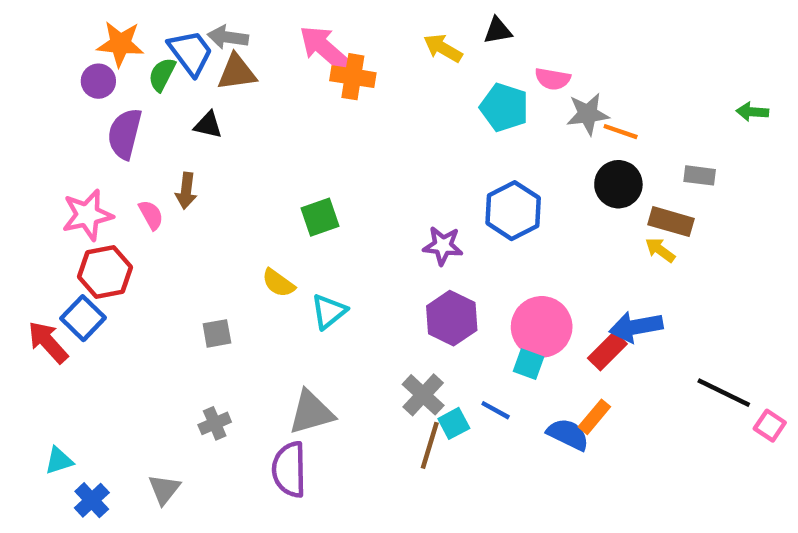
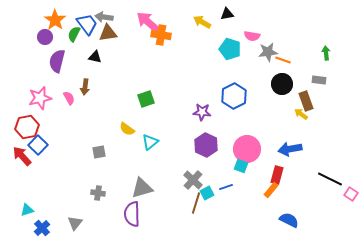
orange star: (120, 44) -> (55, 20), turned 30
green arrow: (752, 112) -> (326, 53), moved, turned 80
brown rectangle: (671, 222) -> (306, 101), turned 54
red hexagon: (105, 272) -> (27, 127), moved
red rectangle: (607, 351) -> (277, 175), moved, turned -30
blue line: (496, 410) -> (226, 187), turned -48
gray cross: (215, 423) -> (98, 193), turned 32
blue semicircle: (568, 434) -> (289, 220), moved

